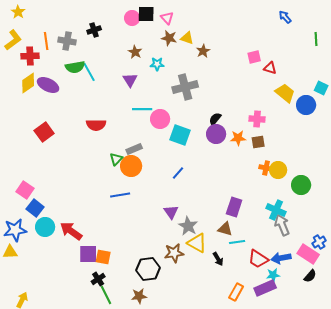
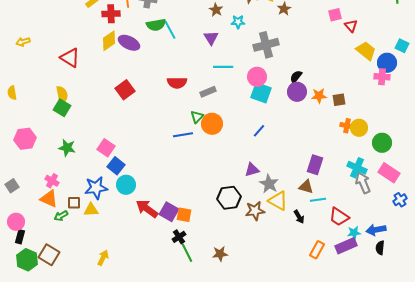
red triangle: (270, 68) -> (351, 26), turned 32
pink circle: (160, 119) -> (257, 77), moved
pink cross: (257, 119) -> (382, 77), moved
gray rectangle: (134, 149) -> (208, 92), moved
blue line: (120, 195) -> (183, 135), moved
purple triangle: (171, 212) -> (252, 170), turned 49
red arrow: (71, 231) -> (147, 209), moved
purple square: (88, 254) -> (169, 212), turned 30
pink rectangle: (308, 254) -> (389, 173), moved
blue arrow: (281, 258) -> (376, 230), moved
black hexagon: (148, 269) -> (229, 198), moved
black semicircle: (310, 276) -> (380, 248), moved, turned 144

